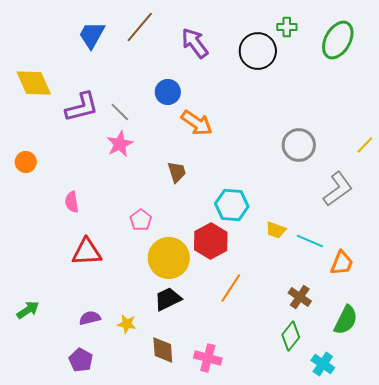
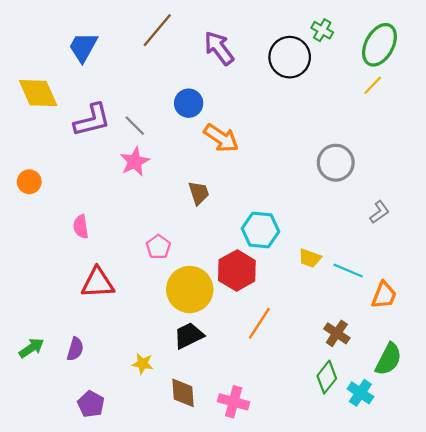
green cross: (287, 27) -> (322, 30), turned 30
blue trapezoid: (92, 35) -> (83, 47), moved
yellow line: (365, 145) -> (373, 85), moved
gray L-shape: (338, 189) -> (379, 212), size x0.6
purple semicircle: (90, 318) -> (75, 349), moved, turned 120
cyan cross: (323, 364) -> (360, 393), moved

